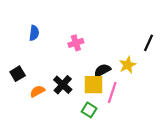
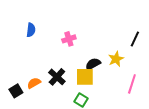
black square: (18, 74) -> (16, 91), moved
pink line: (112, 92) -> (132, 84), moved

